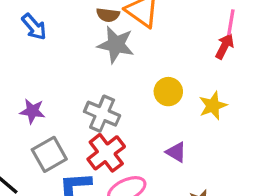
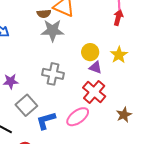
purple triangle: (176, 152) -> (96, 67), moved
red cross: (106, 153) -> (94, 92), moved

